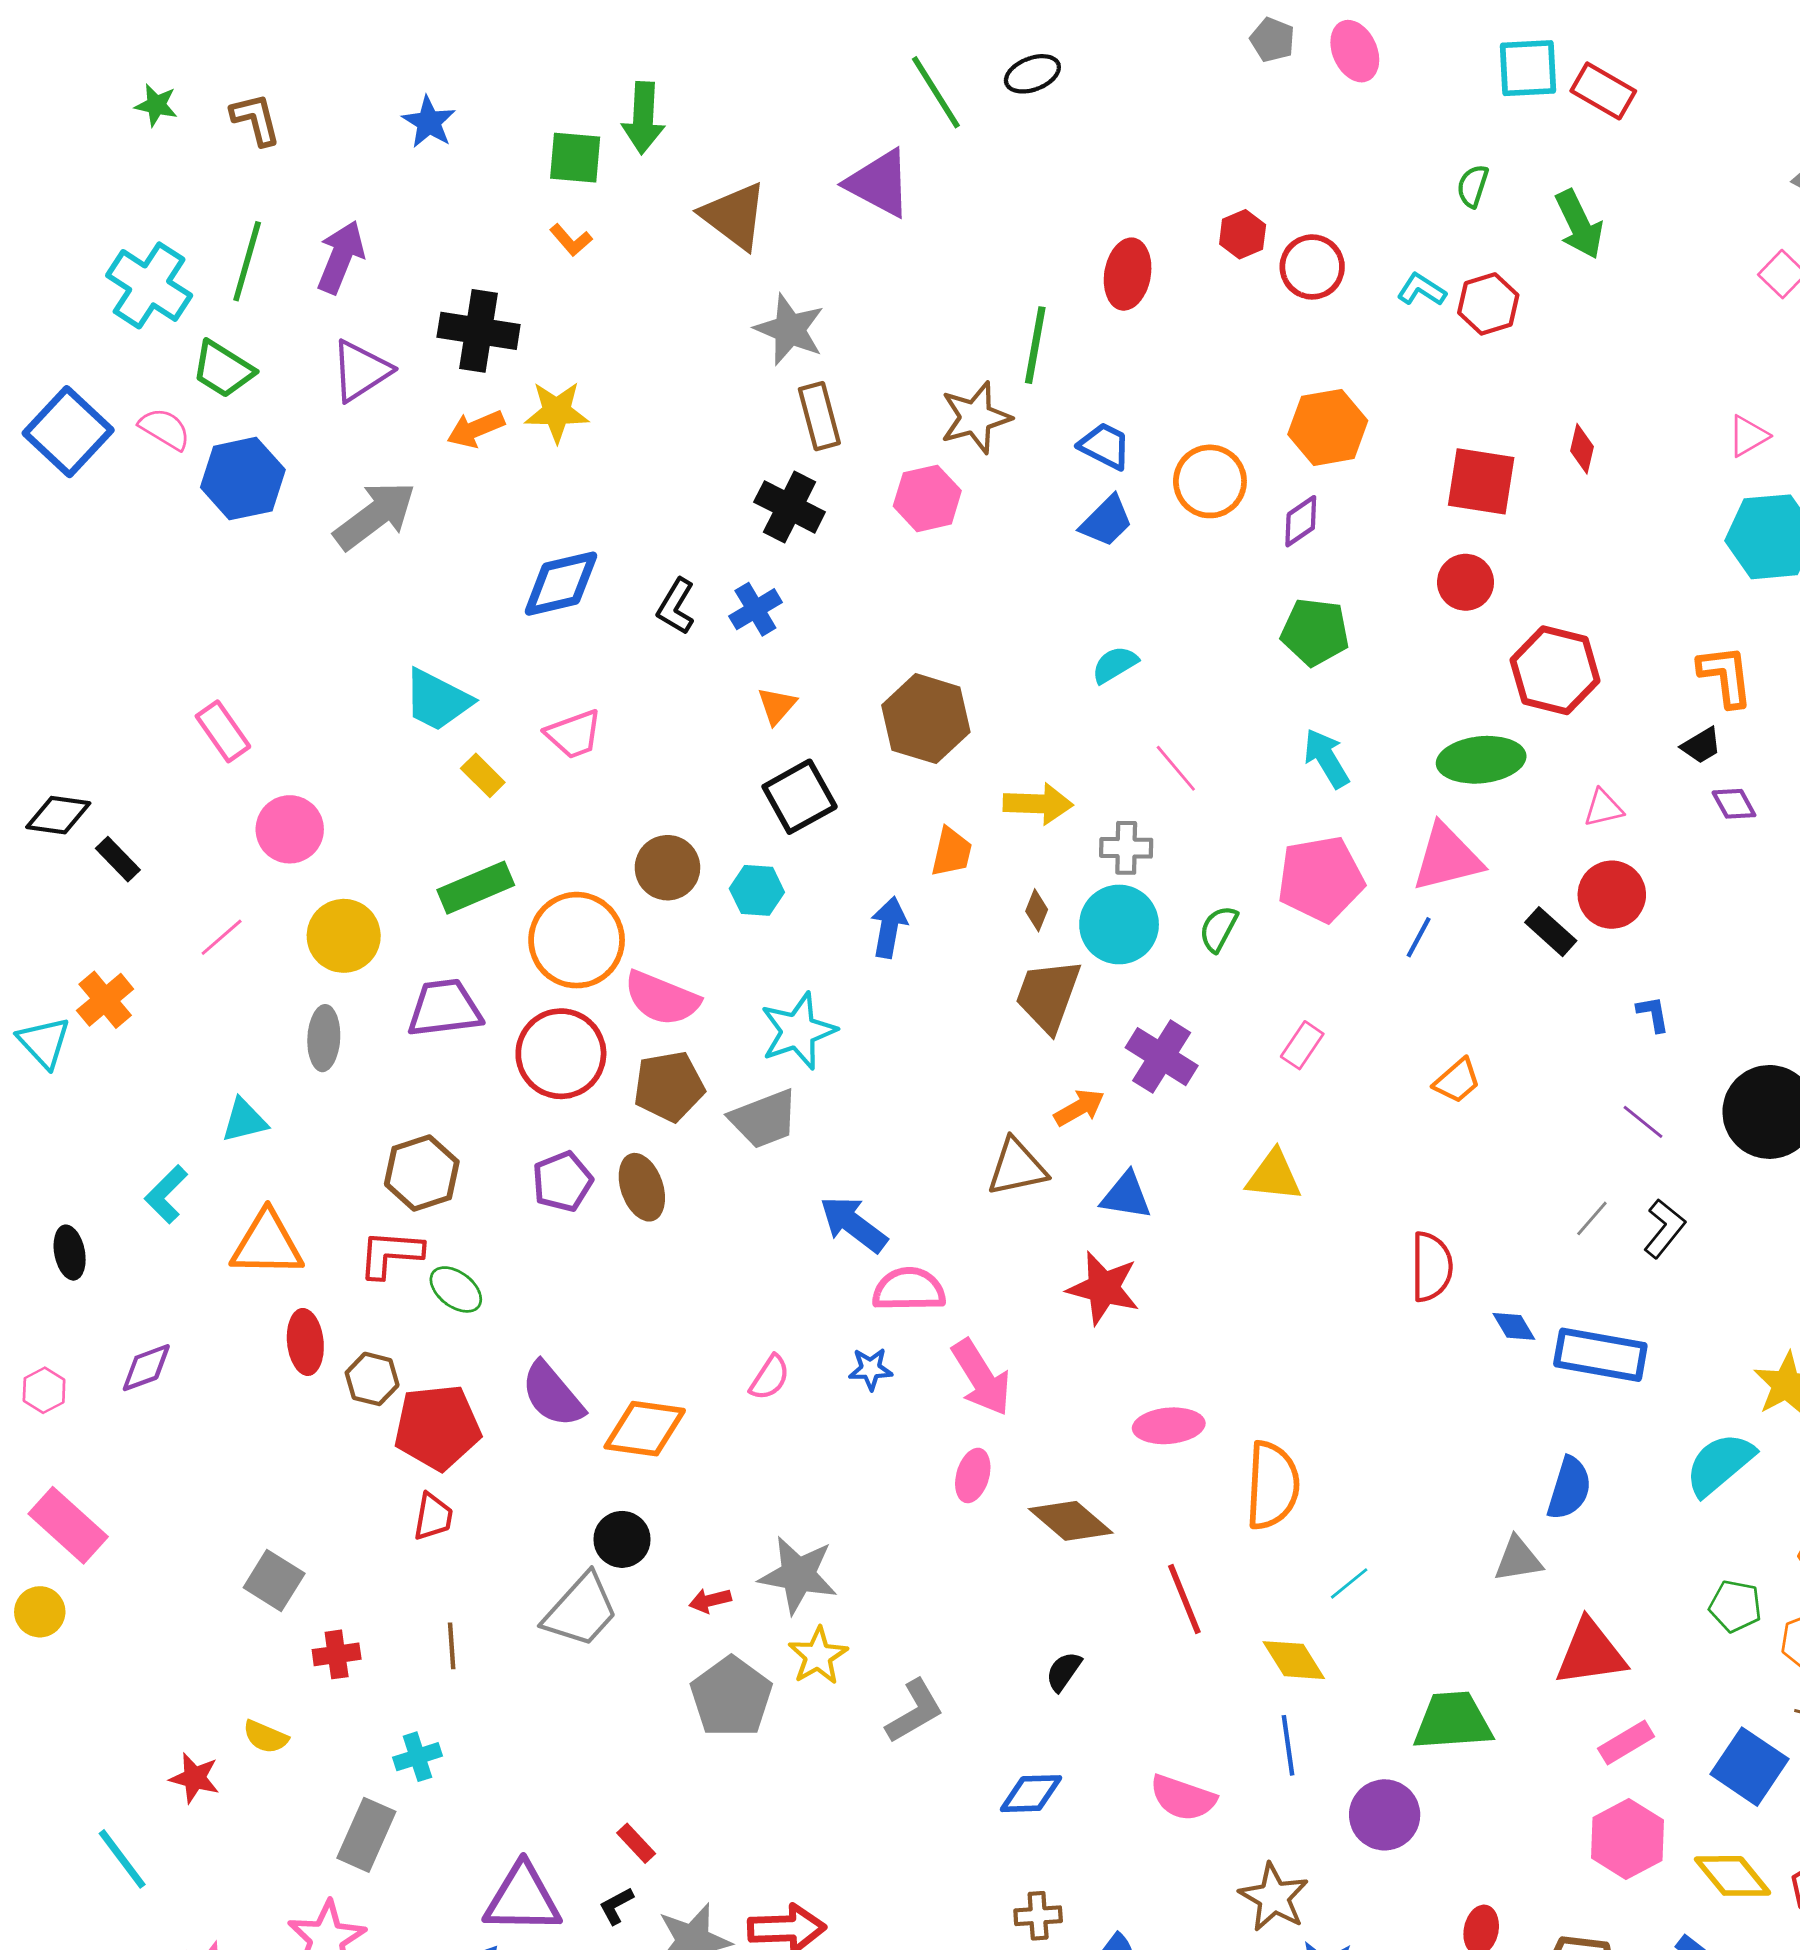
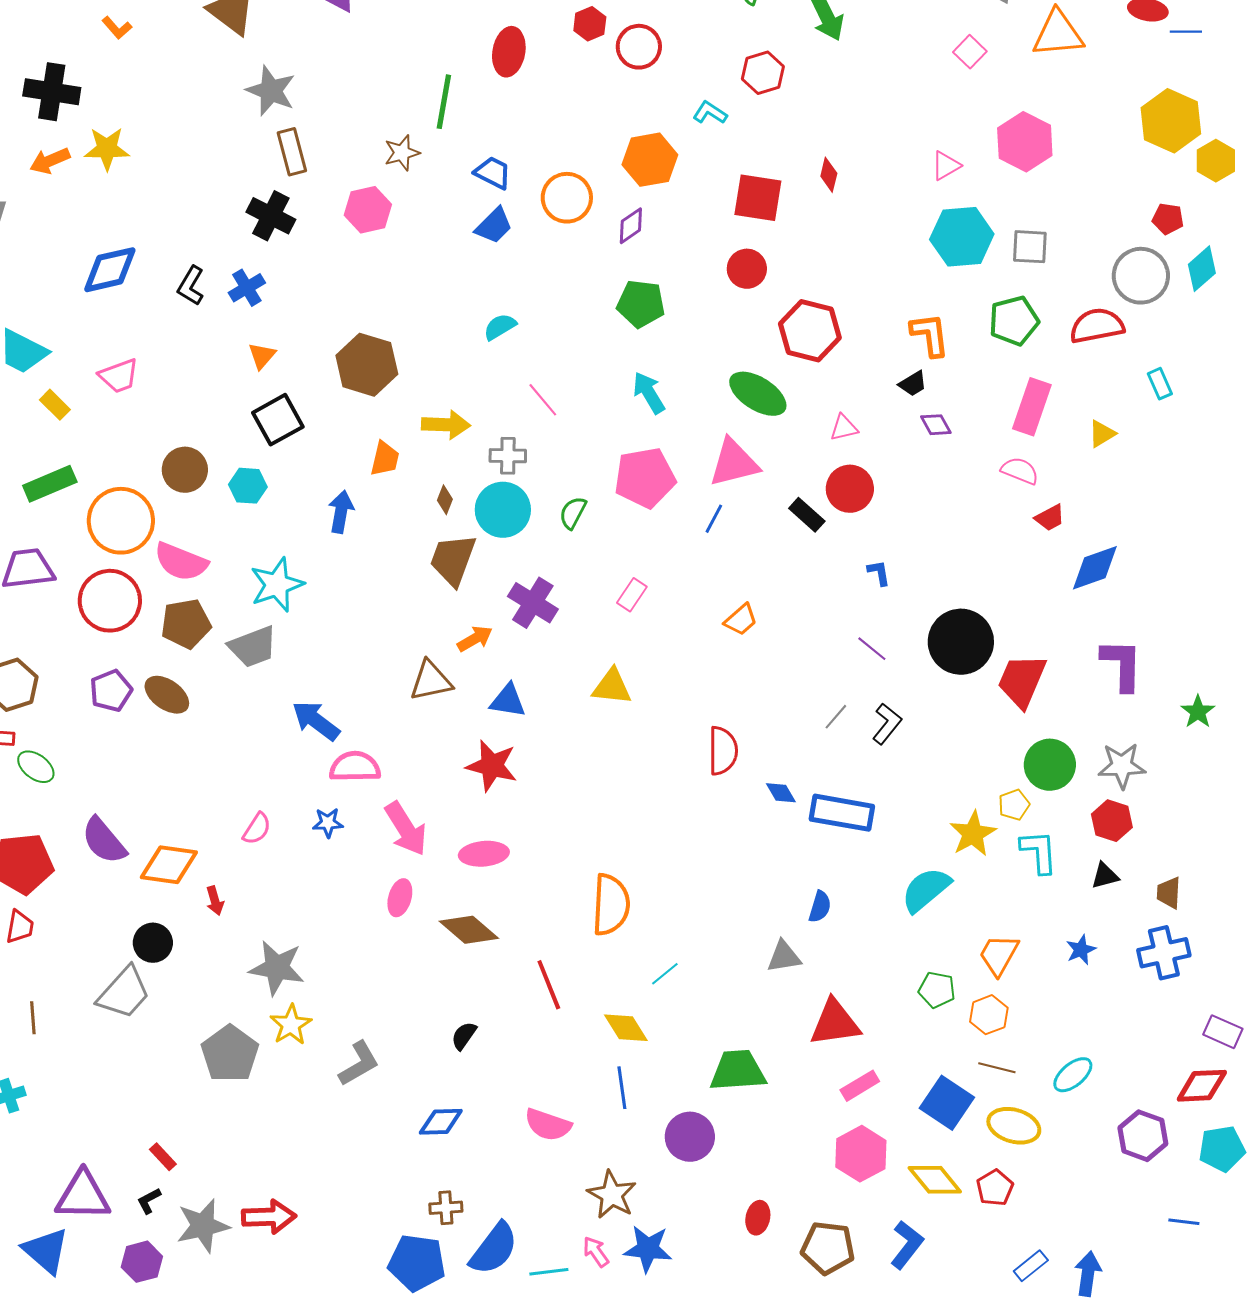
cyan L-shape: (1422, 290) -> (710, 113), moved
brown star: (976, 418) -> (402, 153), size x0.7
green ellipse: (1481, 760) -> (758, 394), turned 38
brown ellipse: (642, 1187) -> (167, 695), turned -36
pink ellipse: (1169, 1426) -> (484, 854), moved
blue semicircle: (1569, 1488) -> (820, 907), size x0.7
red arrow: (710, 1600) -> (215, 901), moved, turned -92

